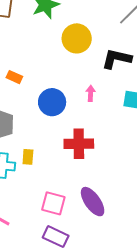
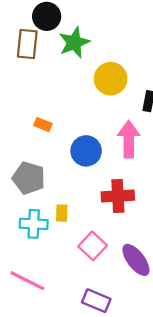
pink arrow: (91, 93) -> (129, 139), size x2.0
pink square: (53, 203) -> (93, 246), moved, turned 30

